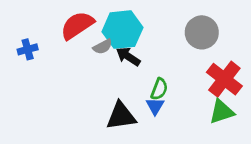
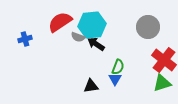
gray semicircle: (103, 47) -> (78, 37), turned 48
black triangle: (121, 116) -> (91, 86), size x0.7

